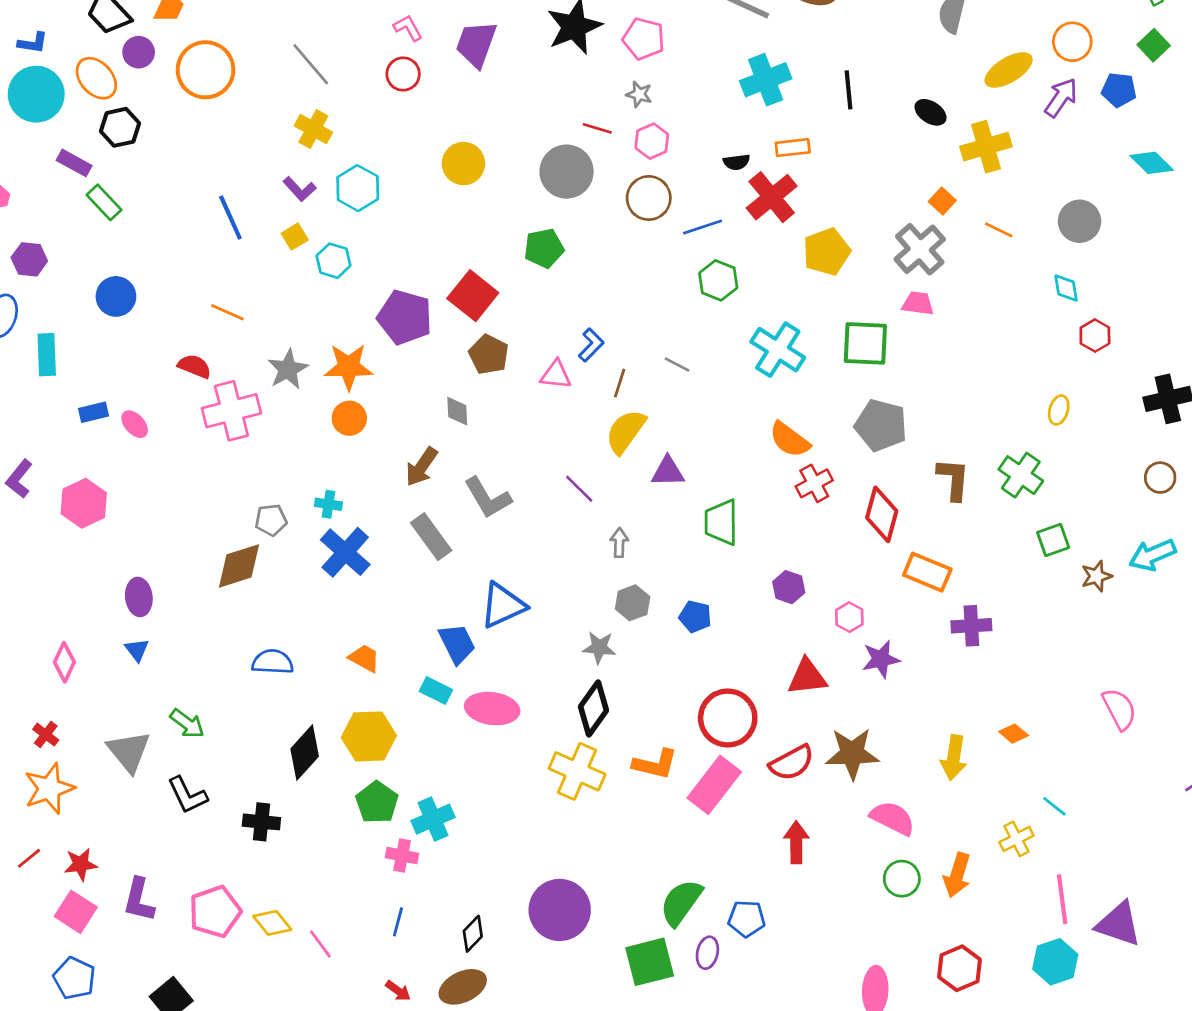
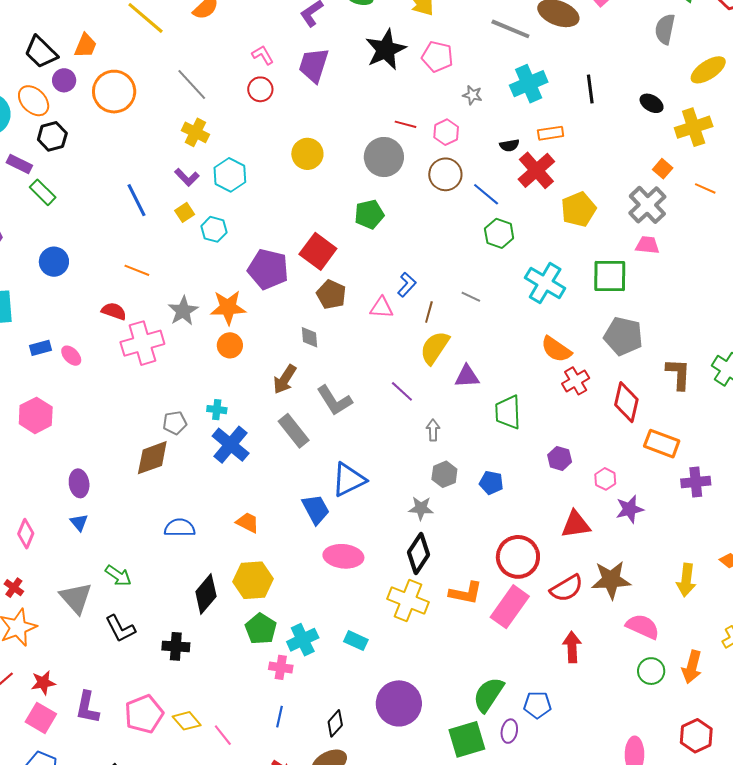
gray star: (639, 94) -> (472, 95), moved
blue line: (703, 227) -> (486, 194), turned 60
cyan rectangle: (436, 691) -> (356, 641), moved

